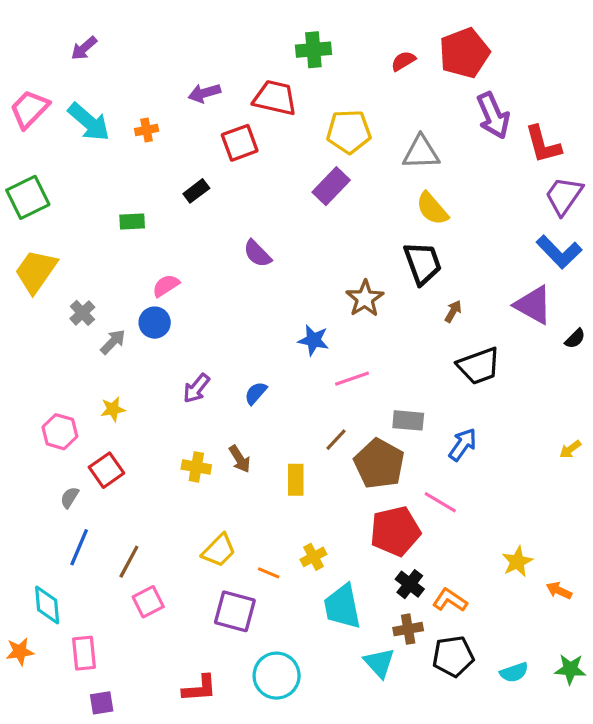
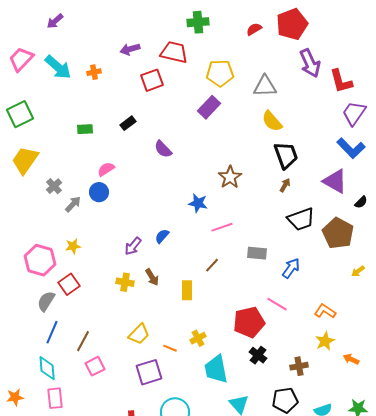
black rectangle: (196, 191) -> (128, 123), moved
black trapezoid: (423, 263) -> (286, 155), moved
purple arrow: (196, 388) -> (133, 246), moved
pink hexagon: (60, 432) -> (40, 260), size x1.4
brown pentagon: (379, 464) -> (338, 233), moved
gray semicircle: (70, 497) -> (46, 301), size x1.5
orange L-shape: (450, 600) -> (325, 311), moved
cyan diamond: (47, 605) -> (47, 368), moved
purple square: (235, 611) -> (149, 372), turned -32
brown cross: (408, 629) -> (299, 366), moved

